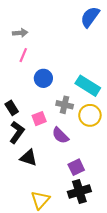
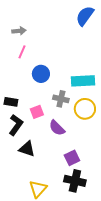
cyan rectangle: (88, 86) -> (83, 81), turned -35
black rectangle: (12, 108) -> (11, 102), turned -48
black cross: (79, 192) -> (75, 181), turned 30

